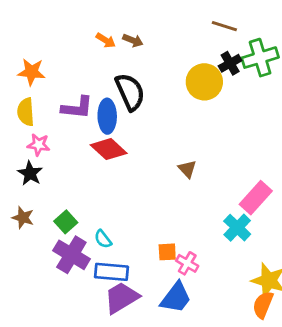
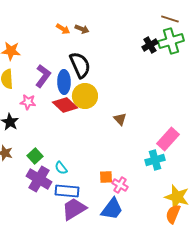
brown line: (224, 26) -> (170, 19), moved
yellow circle: (204, 82) -> (85, 96), moved
purple L-shape: (77, 108) -> (43, 76), turned -60
pink star: (39, 145) -> (28, 102), moved
cyan cross: (237, 228) -> (155, 160), turned 30

